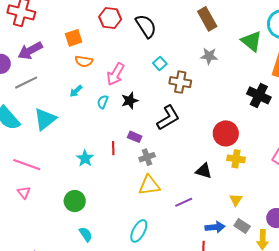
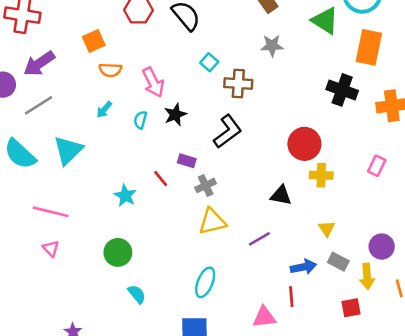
pink arrow: (115, 74) -> (153, 82), turned -50
red line: (113, 148) -> (161, 178), turned -32

